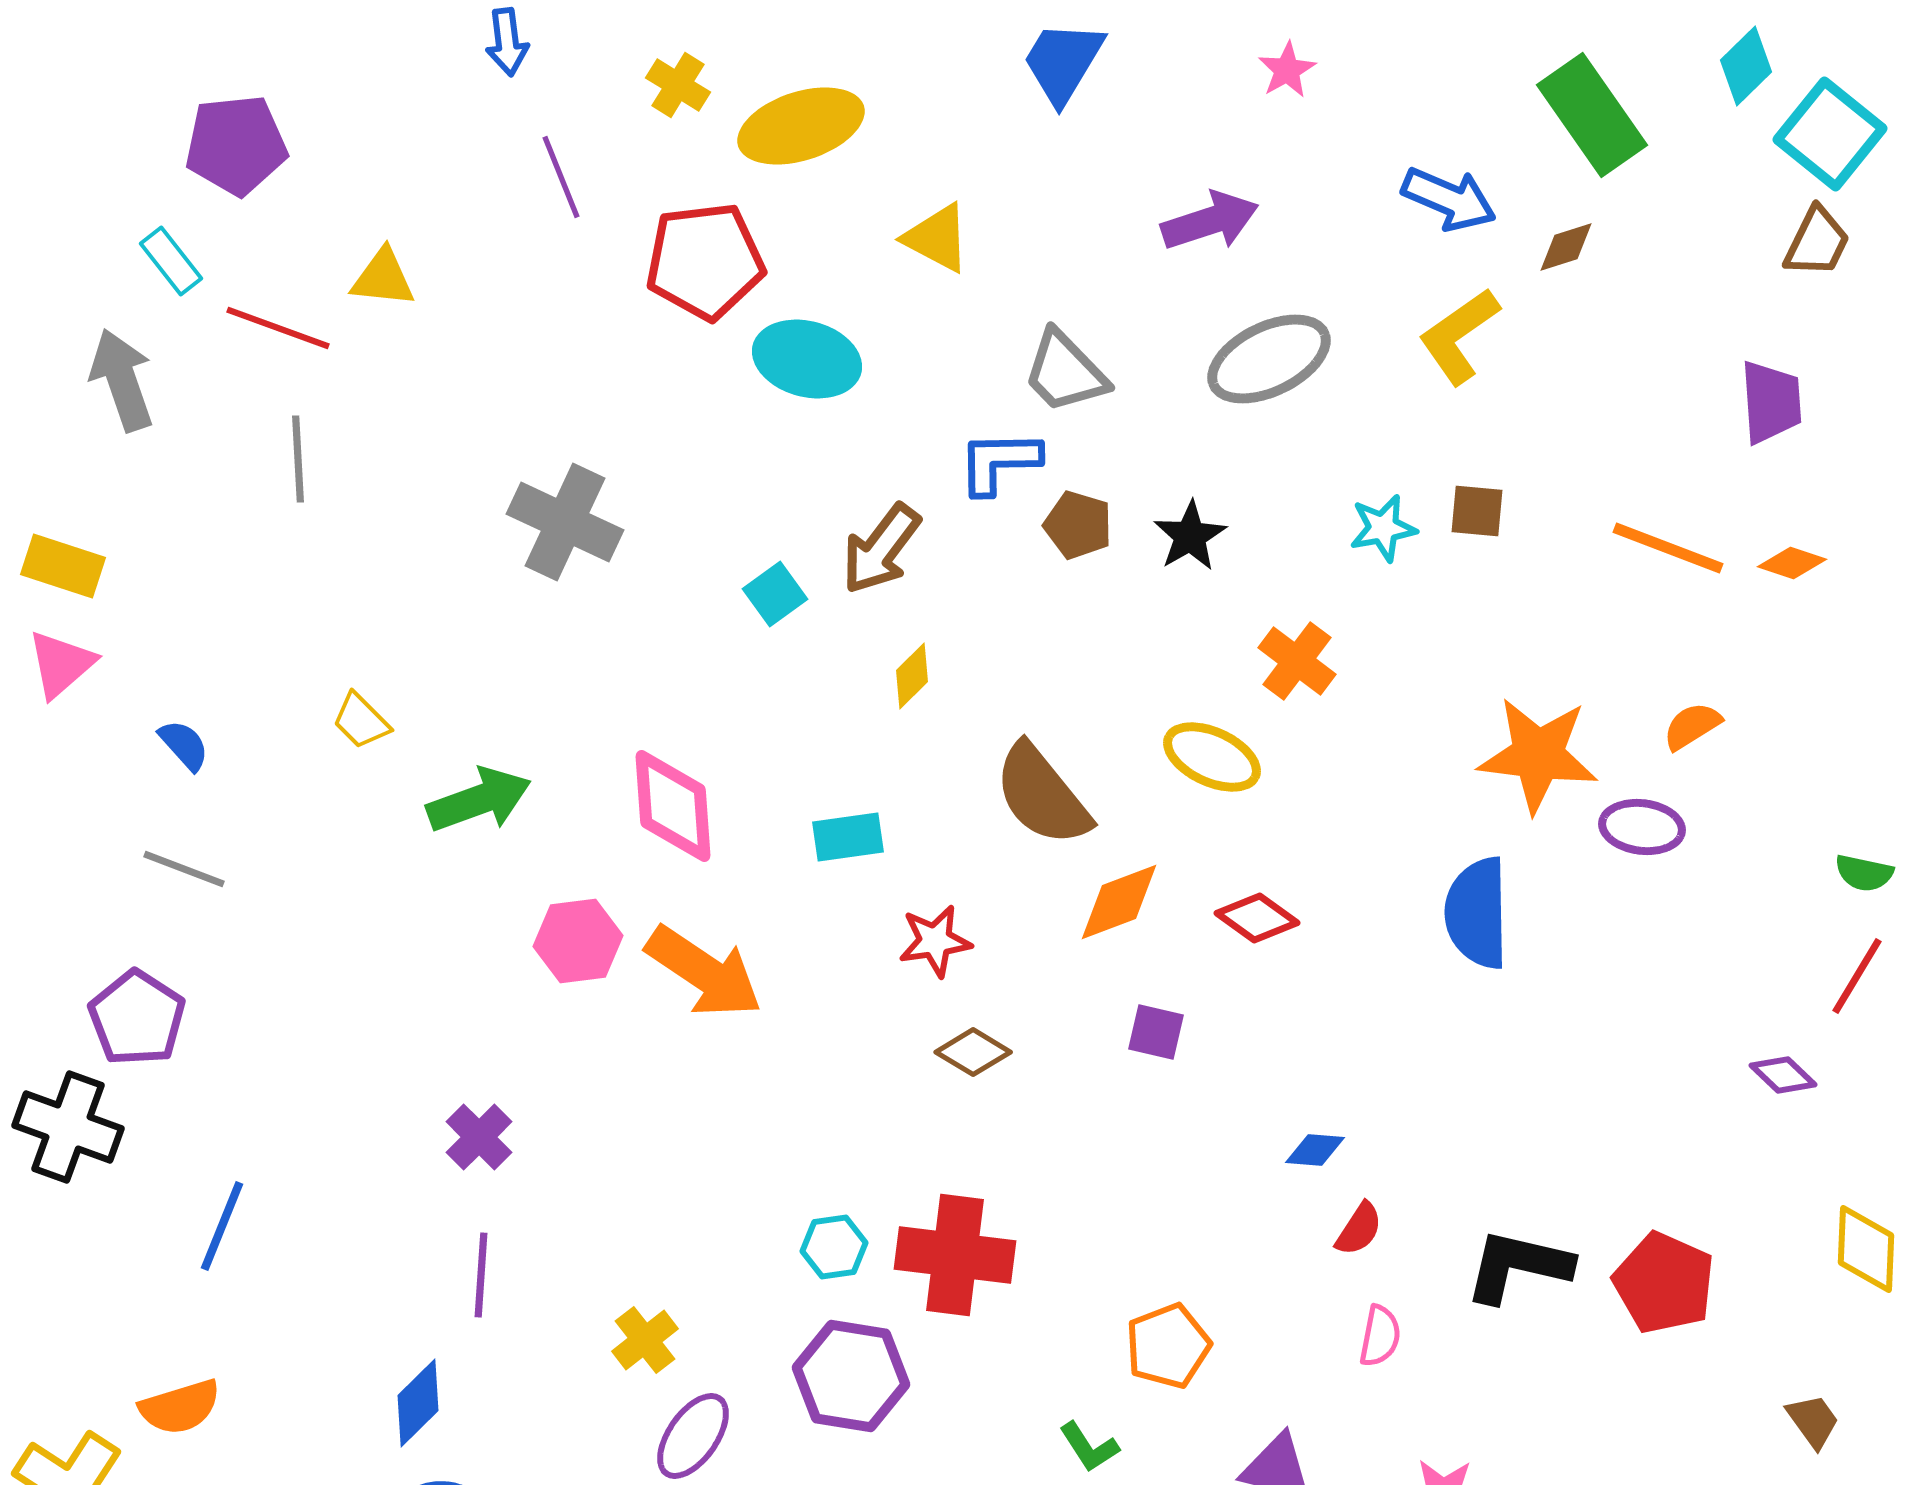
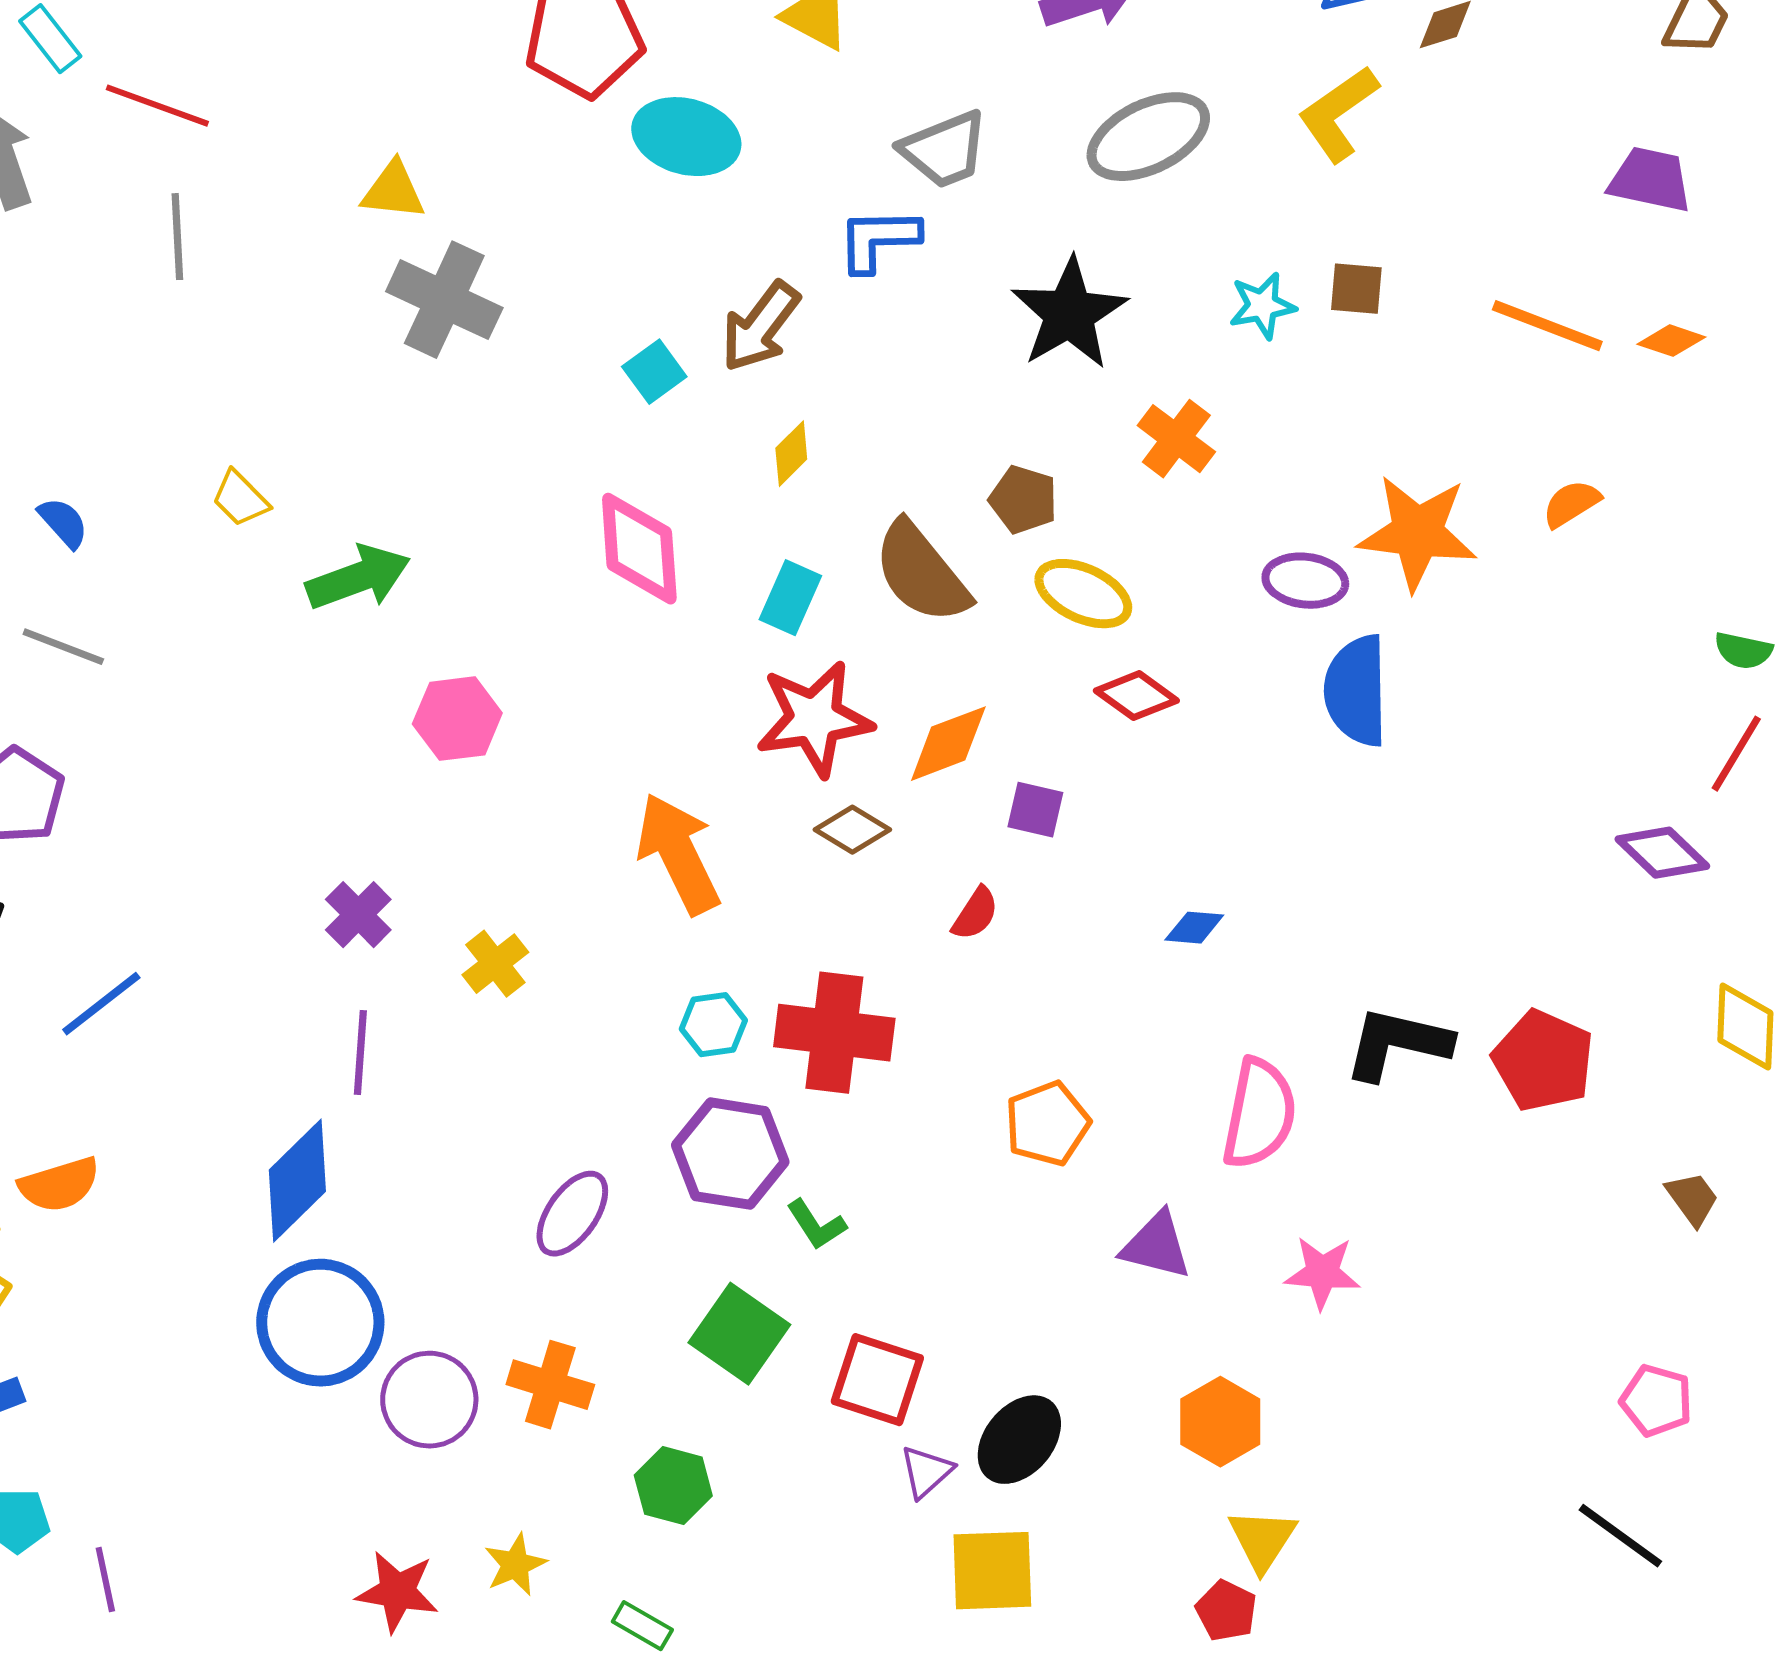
yellow triangle: (383, 278) -> (393, 191), moved
gray trapezoid: (1065, 372) -> (944, 150), turned -68
purple trapezoid: (1771, 402) -> (1650, 180), turned -74
brown pentagon: (1078, 525) -> (1023, 500), moved
black star: (1190, 536) -> (1069, 314), size x1.6
yellow ellipse: (1212, 757) -> (1083, 594), moved
pink diamond: (673, 806) -> (639, 549), moved
purple ellipse: (1642, 827) -> (1305, 581), moved
cyan rectangle: (848, 837) -> (790, 598), moved, turned -58
orange diamond: (1119, 902) -> (948, 744), moved
red star: (935, 941) -> (814, 719), size x1.6
orange arrow: (704, 972) -> (678, 854), moved, turned -150
purple diamond: (1783, 1075) -> (1662, 853), size x1.4
blue line: (222, 1226) -> (101, 1004), turned 30
red semicircle: (1359, 1229) -> (975, 914), moved
pink semicircle: (1380, 1336) -> (1259, 1114), size x1.8
yellow cross: (645, 1340) -> (495, 964), moved
blue diamond: (418, 1403) -> (297, 1181), size x1.4
green L-shape: (1089, 1447) -> (816, 1225), moved

